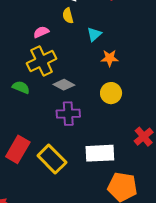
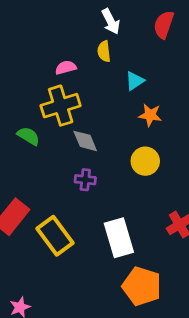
gray diamond: (64, 85) -> (85, 141), turned 30
purple cross: (68, 114) -> (85, 180), size x0.7
white rectangle: (100, 153) -> (119, 238), turned 68

